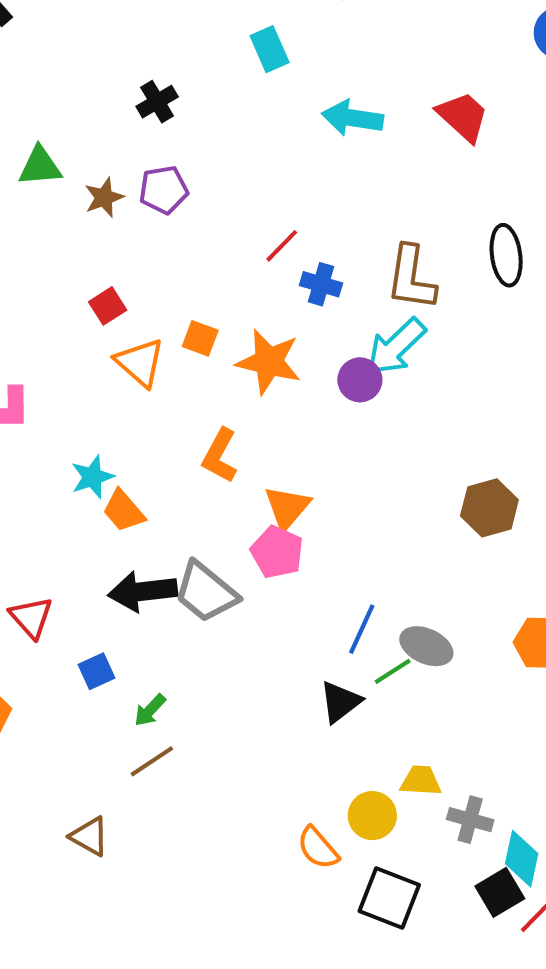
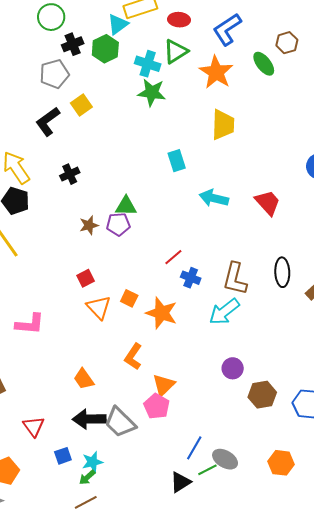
black cross: (157, 102) -> (70, 174), moved
green triangle: (40, 166) -> (126, 206), moved
purple circle: (360, 380) -> (233, 368), moved
cyan star: (92, 477) -> (92, 462), moved

